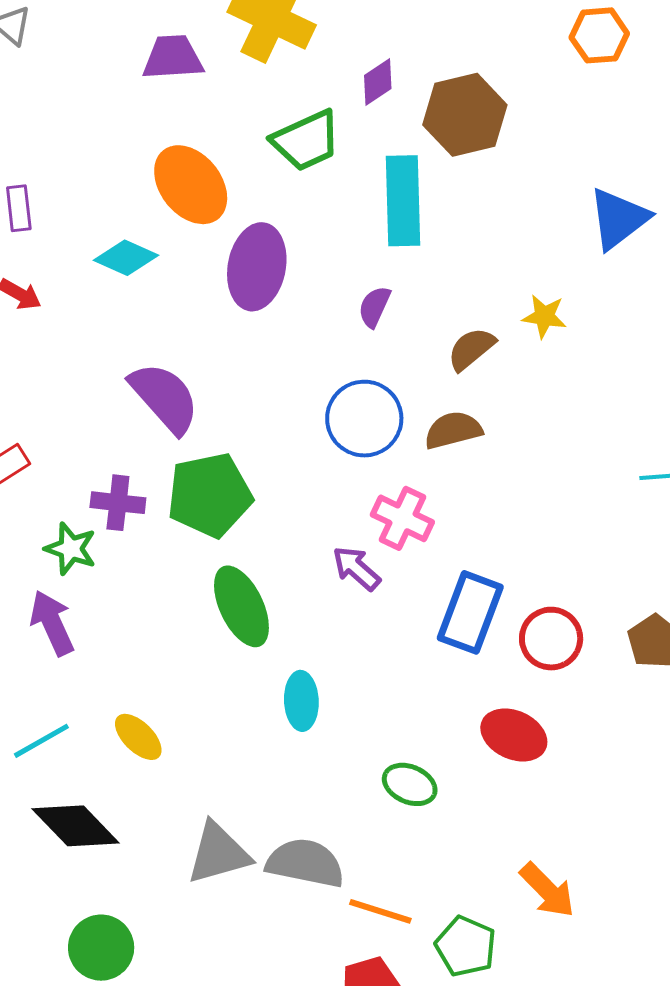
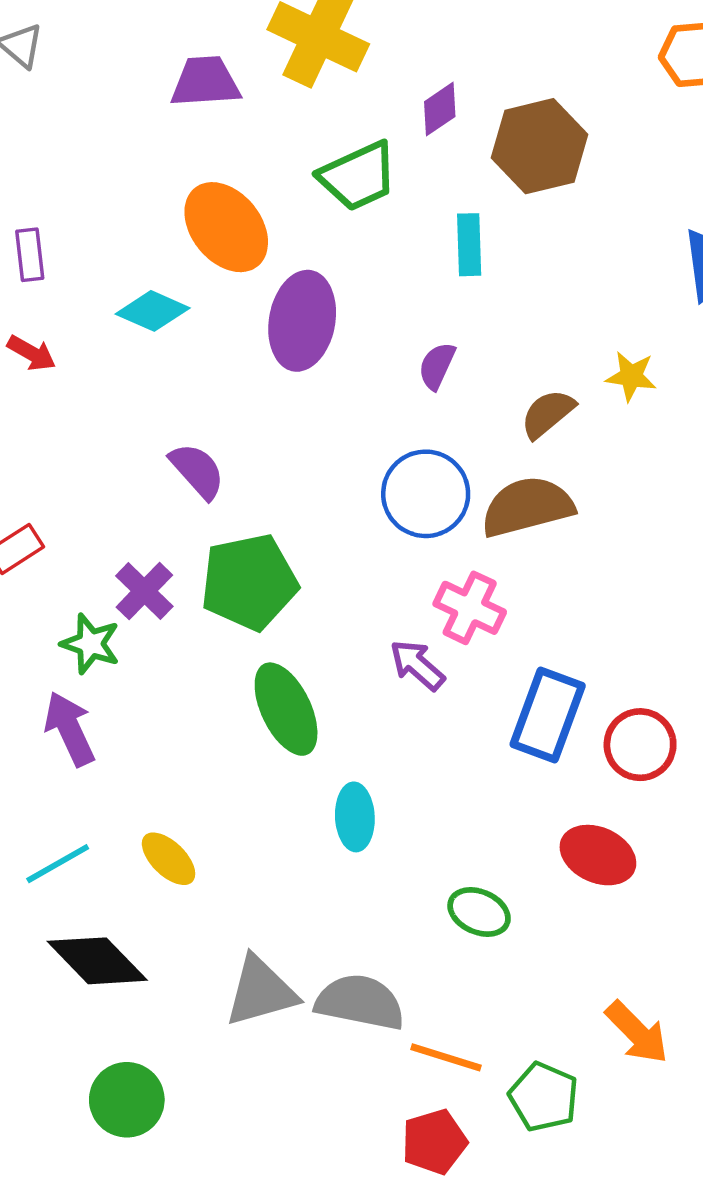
cyan rectangle: (403, 201) -> (469, 245), size x0.6
purple semicircle: (165, 398) -> (197, 471), size x0.7
brown semicircle: (453, 430) -> (527, 507), size x1.4
purple cross: (118, 503) -> (144, 591), turned 38

